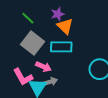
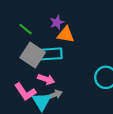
orange triangle: (65, 26) -> (66, 35), turned -30
cyan rectangle: (61, 47) -> (51, 54), moved

